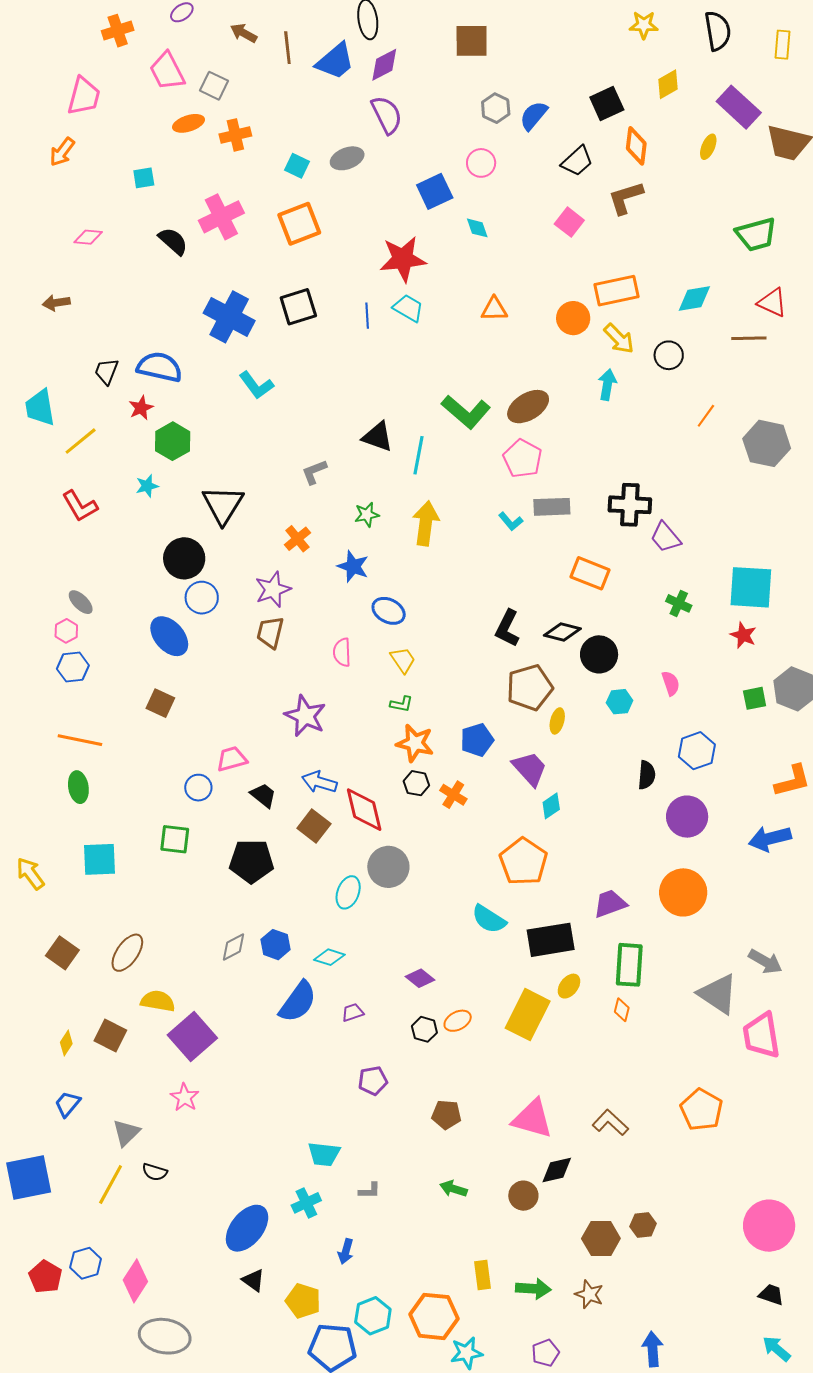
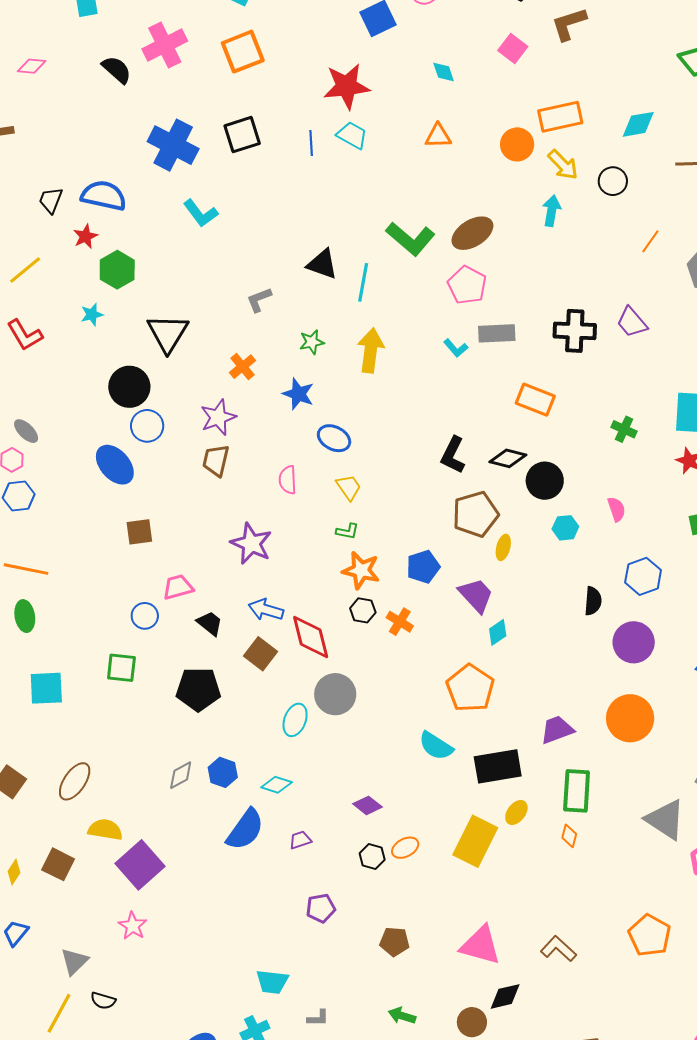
cyan diamond: (477, 228) -> (444, 72), moved
purple trapezoid: (665, 537) -> (632, 322), moved
brown square: (160, 703) -> (139, 532), moved, turned -32

